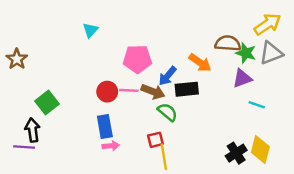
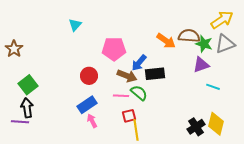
orange arrow: (200, 63) -> (166, 41), moved
pink line: (129, 90) -> (121, 96), moved
green square: (47, 102) -> (28, 85), moved
blue rectangle: (105, 127) -> (87, 105), turned 66
pink arrow: (111, 146) -> (92, 121), turned -112

